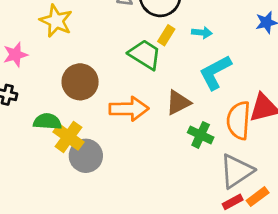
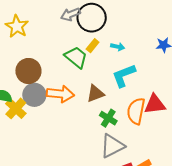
gray circle: (86, 156) -> (34, 95), moved
gray triangle: (236, 171) -> (112, 146), moved

